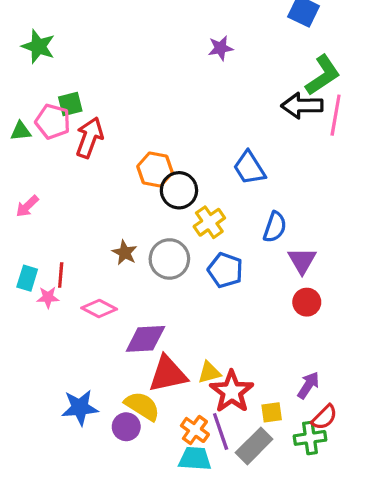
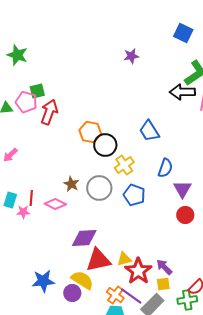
pink diamond: (99, 309) -> (55, 204), moved
purple arrow: (308, 385) -> (164, 267), moved, turned -78
purple line: (221, 432) -> (131, 296), turned -35

